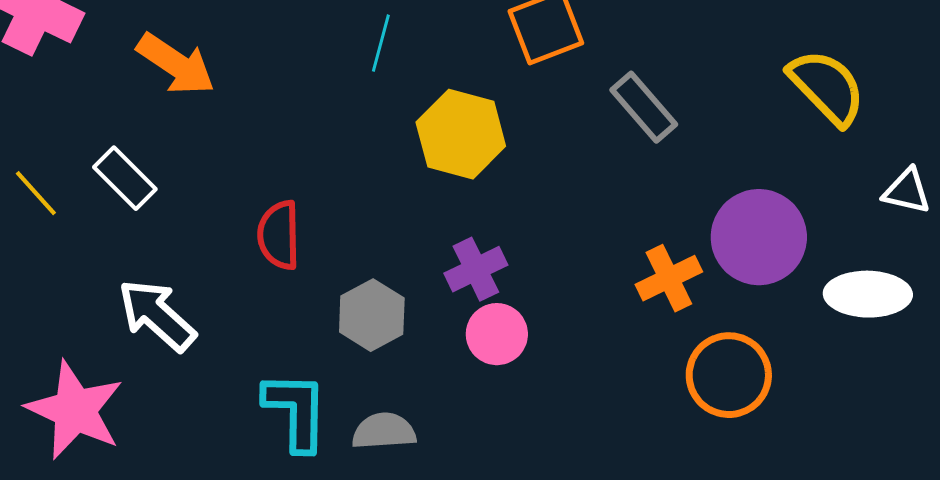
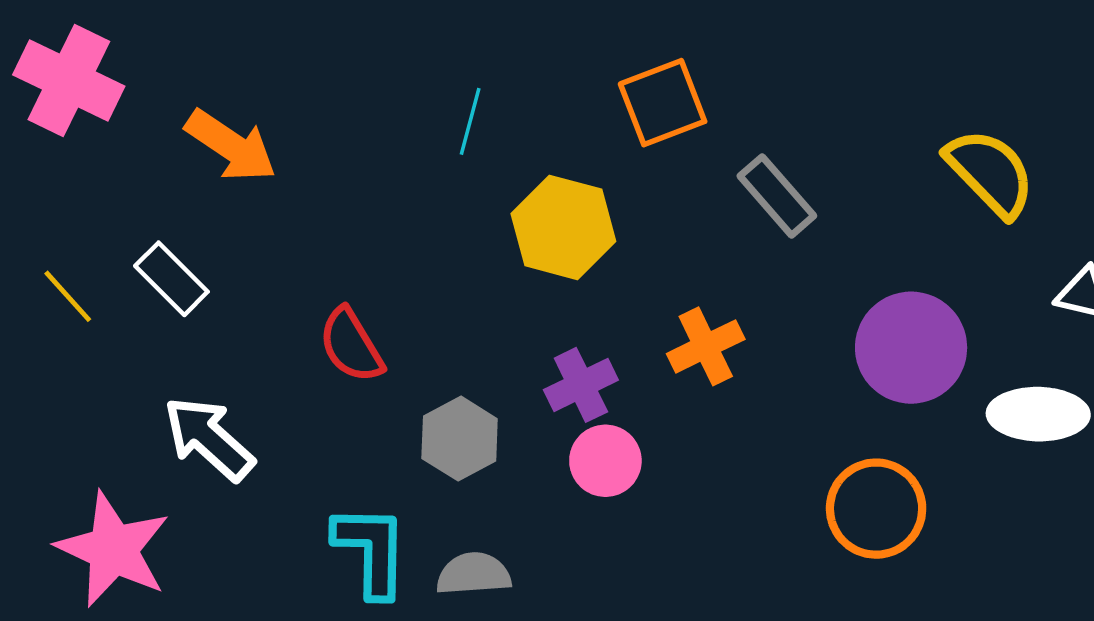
red semicircle: (279, 235) -> (351, 345), turned -30
orange cross: (669, 278) -> (706, 346), moved

